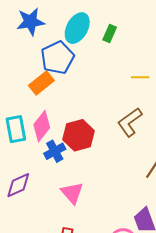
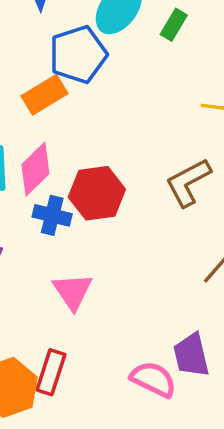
blue cross: (55, 151) -> (52, 215), turned 35

